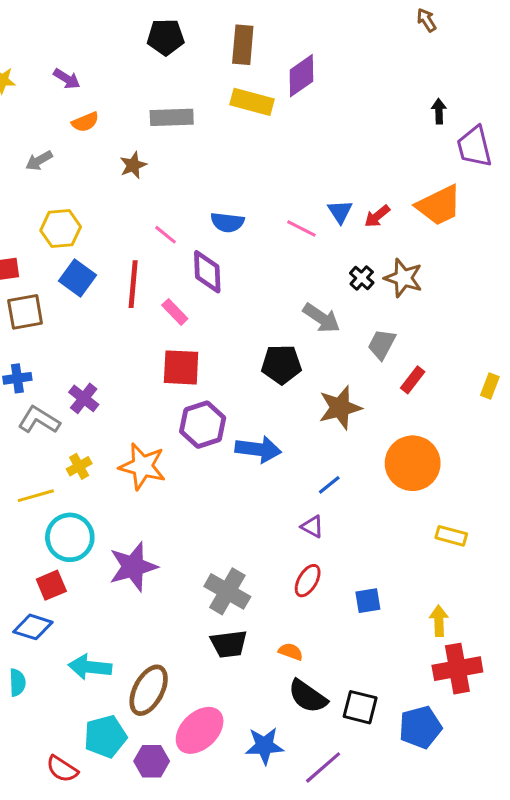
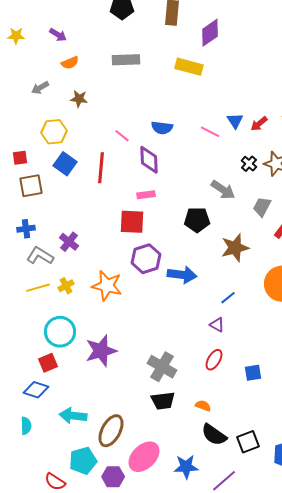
yellow rectangle: (252, 102) -> (189, 67), moved
brown star: (133, 165) -> (79, 99), moved, turned 30
pink rectangle: (175, 312) -> (146, 195), moved, turned -54
yellow line: (36, 496) -> (38, 288), moved
black square: (360, 707) -> (248, 442), turned -35

